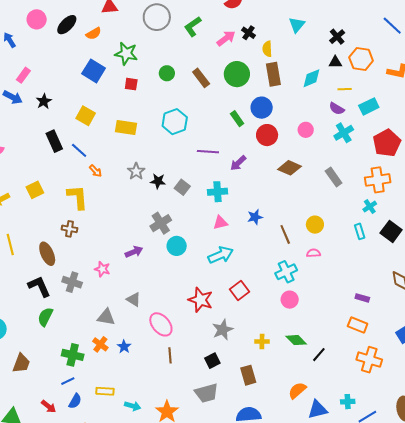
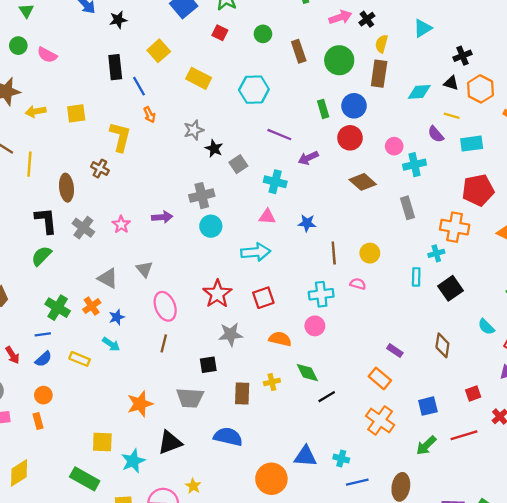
cyan cross: (344, 133) -> (415, 165), moved
yellow cross: (262, 342) -> (272, 382), moved, turned -32
orange semicircle: (297, 390) -> (280, 339), moved, turned 36
cyan arrow: (133, 406) -> (111, 344), moved

